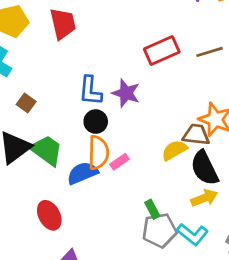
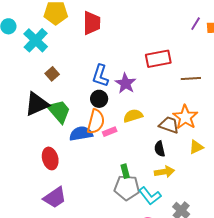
brown line: (209, 52) -> (191, 79), moved
yellow semicircle: (174, 150) -> (133, 116), moved
black semicircle: (204, 168) -> (160, 149), moved, size x0.6

